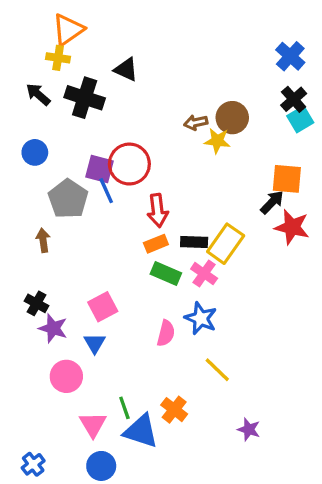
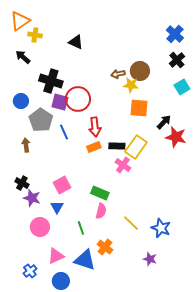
orange triangle: (68, 30) -> (20, 21), moved
black cross: (85, 98) -> (51, 81), moved
cyan square: (300, 119) -> (182, 87), moved
blue circle: (35, 152) -> (21, 101), moved
orange square: (287, 179) -> (139, 108), moved
blue line: (106, 191) -> (64, 132), moved
green rectangle: (166, 274) -> (100, 193), moved
blue star: (201, 318) -> (161, 228), moved
pink semicircle: (166, 333) -> (101, 211), moved
green line: (124, 408) -> (81, 228), moved
pink triangle: (93, 424) -> (56, 256), turned 36
blue cross: (33, 464) -> (30, 271), moved

